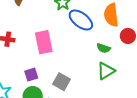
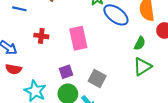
green semicircle: (104, 48) -> (140, 43), turned -80

